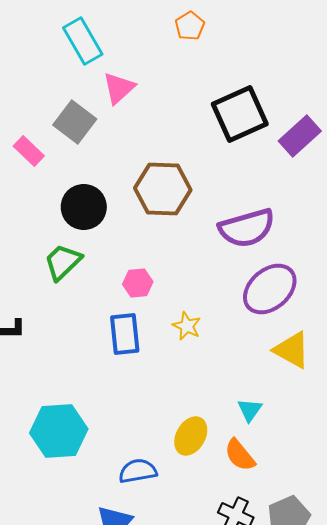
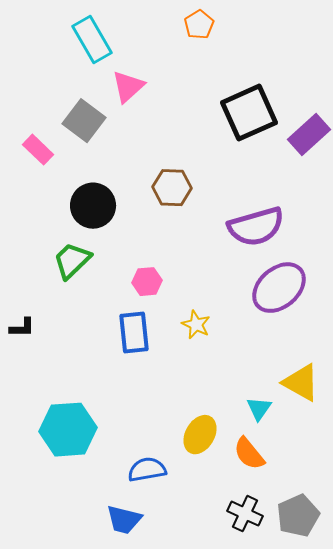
brown hexagon: (163, 189) -> (172, 188), size x0.7
yellow triangle: (292, 350) -> (301, 383), moved

